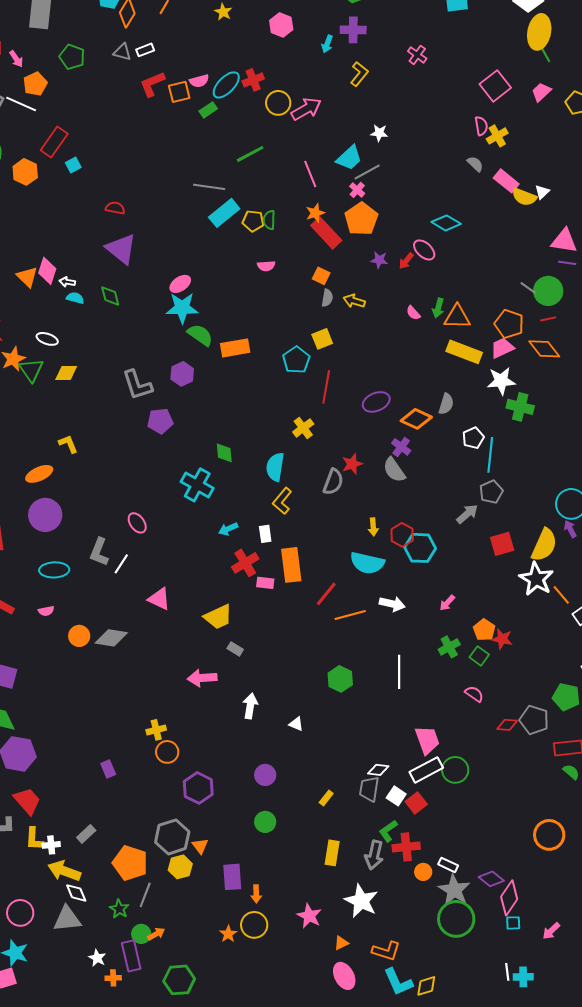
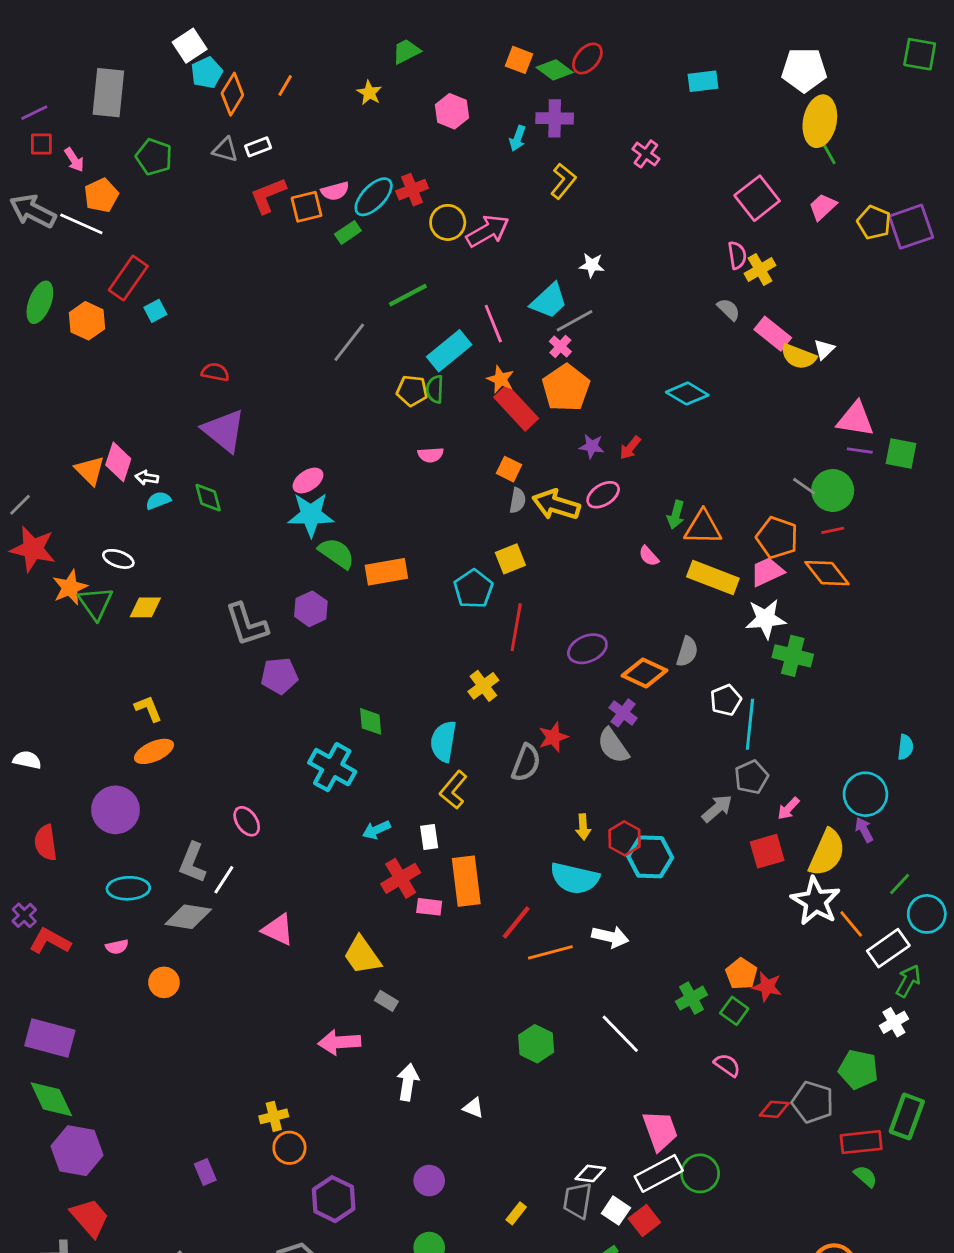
gray line: (209, 187) -> (349, 342), turned -60
cyan rectangle: (224, 213) -> (449, 351), moved
orange star: (315, 213) -> (500, 379), turned -30
pink ellipse: (424, 250) -> (603, 495), moved, turned -75
cyan semicircle: (75, 298) -> (158, 500), turned -36
yellow arrow: (354, 301) -> (556, 505), size x1.5
pink semicircle: (413, 313) -> (649, 556), moved
orange ellipse: (39, 474) -> (154, 751), moved
pink arrow: (447, 603) -> (788, 808), moved
yellow trapezoid: (218, 617) -> (362, 955), turned 80
gray diamond: (111, 638) -> (188, 917), moved
white line: (399, 672) -> (620, 1034), turned -44

